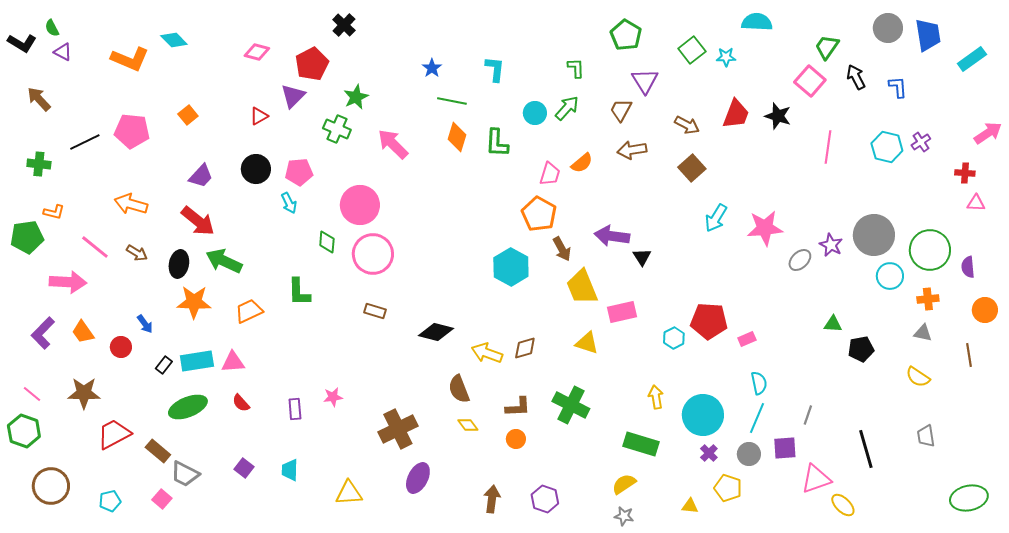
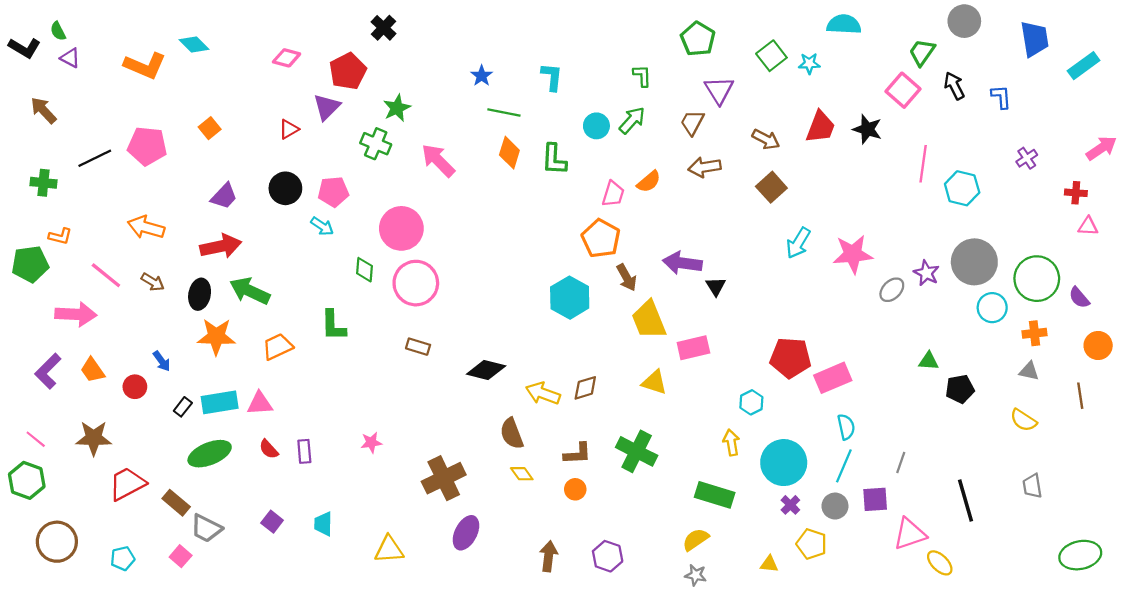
gray circle: (888, 28) -> (964, 21), moved
cyan hexagon: (887, 147) -> (962, 188), moved
cyan arrow: (289, 203) -> (322, 226), turned -30
red arrow: (198, 221) -> (221, 246), turned -51
purple semicircle: (968, 267) -> (1079, 298), turned -35
cyan hexagon: (674, 338) -> (751, 402), moved
pink rectangle: (747, 339) -> (833, 378), size x1.8
purple rectangle: (295, 409) -> (304, 451), moved

